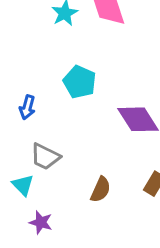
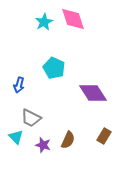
purple star: (41, 222) -> (43, 145), moved

